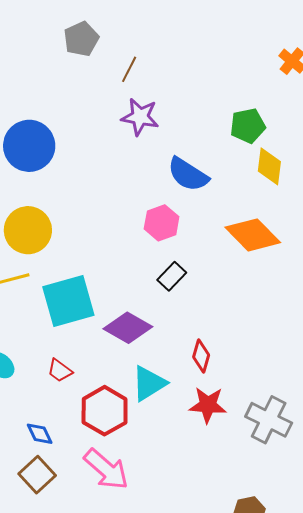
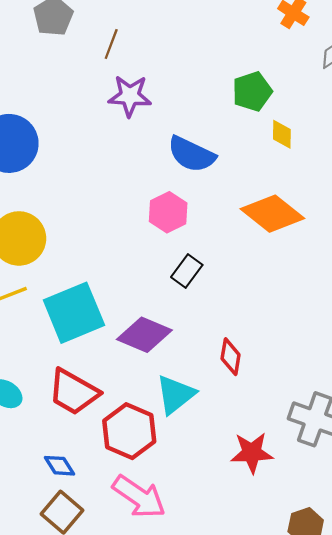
yellow diamond: (269, 166) -> (282, 134), size x0.7
red trapezoid: (60, 371) -> (73, 392), size x1.8
red star: (208, 405) -> (252, 453), moved

